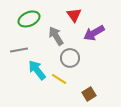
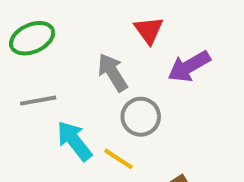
green ellipse: (29, 19) -> (32, 38), moved

